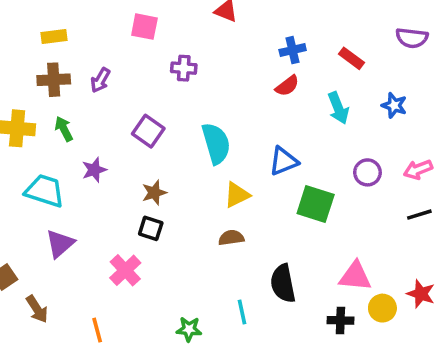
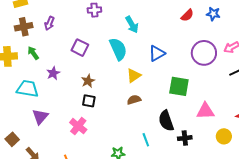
red semicircle: (287, 86) -> (187, 15), moved
cyan arrow: (338, 108) -> (132, 25), moved
purple circle: (367, 172) -> (204, 53), size x1.6
green square: (316, 204) -> (179, 86), moved
yellow circle: (382, 308) -> (224, 136), moved
black cross: (340, 320) -> (185, 138), moved

